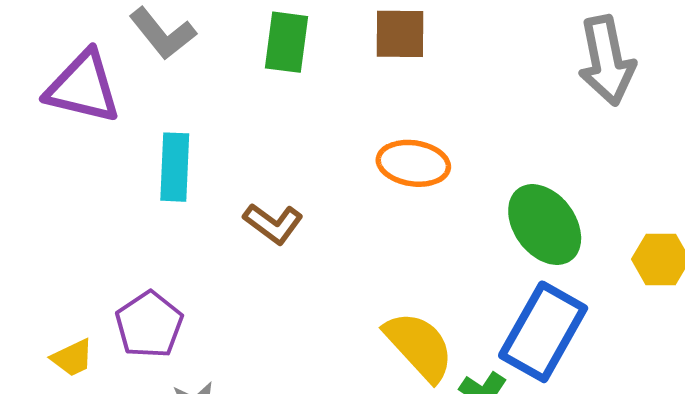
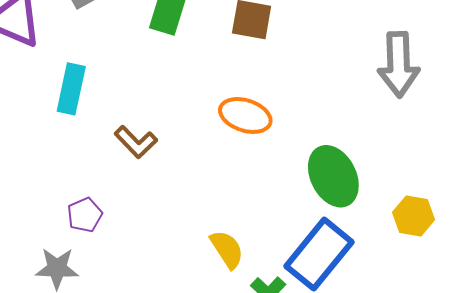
purple pentagon: (149, 325) -> (85, 215), moved, size x0.7
yellow semicircle: (419, 346) -> (227, 249), size x0.7

